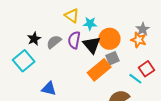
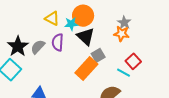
black star: (34, 39) -> (18, 46), size x1.5
orange circle: (110, 39) -> (83, 16), moved
black triangle: (92, 45) -> (86, 37), moved

